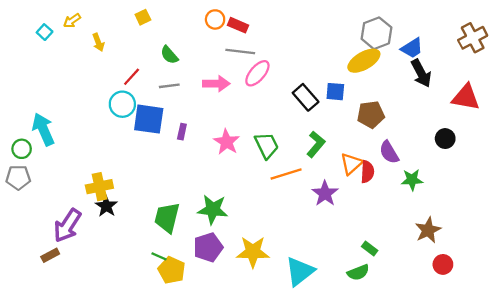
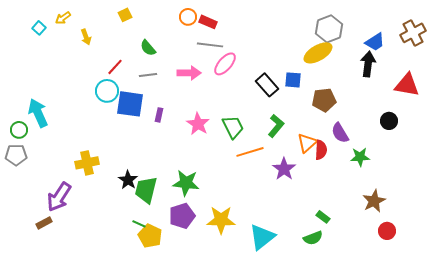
blue trapezoid: (412, 48) -> (375, 42), moved
black arrow: (421, 73) -> (368, 64), turned -145
black star: (106, 206) -> (128, 180), moved

